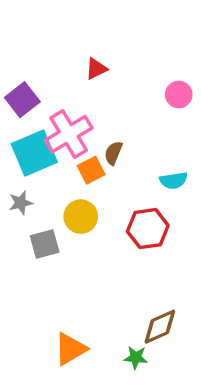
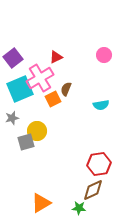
red triangle: (96, 69) -> (56, 57), moved
yellow circle: (81, 217) -> (37, 131), moved
red hexagon: (148, 229) -> (99, 164), moved

